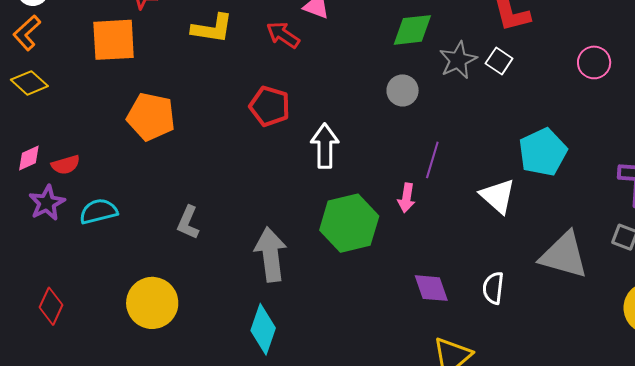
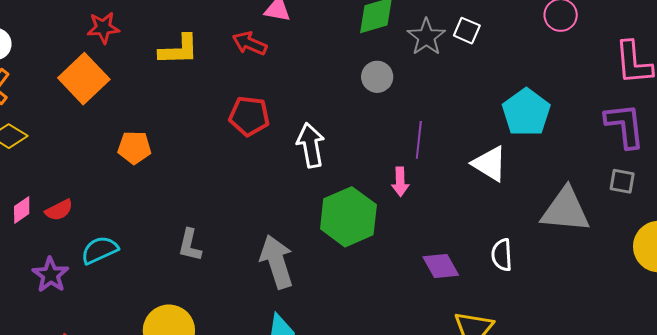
orange square: (114, 40) -> (84, 79), turned -30
orange pentagon: (151, 117) -> (134, 148), size x0.7
purple star: (47, 203) -> (50, 275), moved

